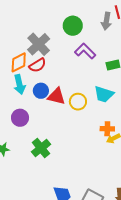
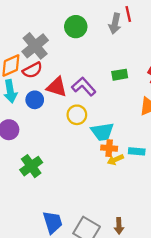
purple L-shape: (85, 51) -> (84, 87), moved
cyan trapezoid: (104, 94) -> (102, 132), moved, turned -30
red triangle: (56, 96) -> (57, 87), moved

